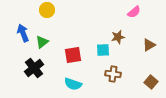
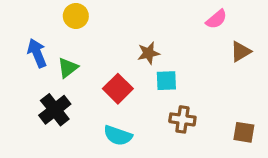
brown star: (118, 37) -> (149, 53), moved
brown triangle: (149, 45) -> (241, 52), moved
red square: (73, 55) -> (118, 89), turned -36
brown square: (151, 82) -> (244, 132), turned -32

